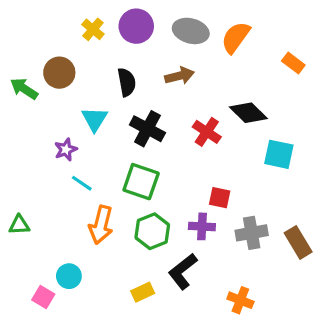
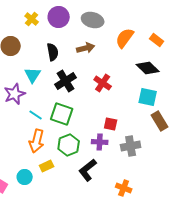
orange semicircle: (236, 37) -> (125, 38), moved
black diamond: (248, 113) -> (148, 68), moved
black cross: (147, 129) -> (66, 81), turned 30
purple star: (66, 150) -> (15, 94), size x1.5
cyan line: (82, 183) -> (36, 115), moved
brown rectangle: (298, 242) -> (160, 121), moved
cyan circle: (69, 276) -> (25, 177), moved
yellow rectangle: (143, 292) -> (47, 166), moved

